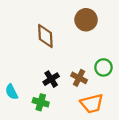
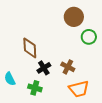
brown diamond: (45, 36) -> (30, 48), moved
green circle: (103, 67) -> (89, 37), moved

